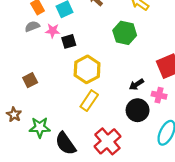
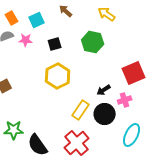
black square: (69, 41) -> (55, 44), moved
pink cross: (159, 95) -> (125, 100), turned -32
yellow rectangle: (89, 101) -> (81, 110), moved

